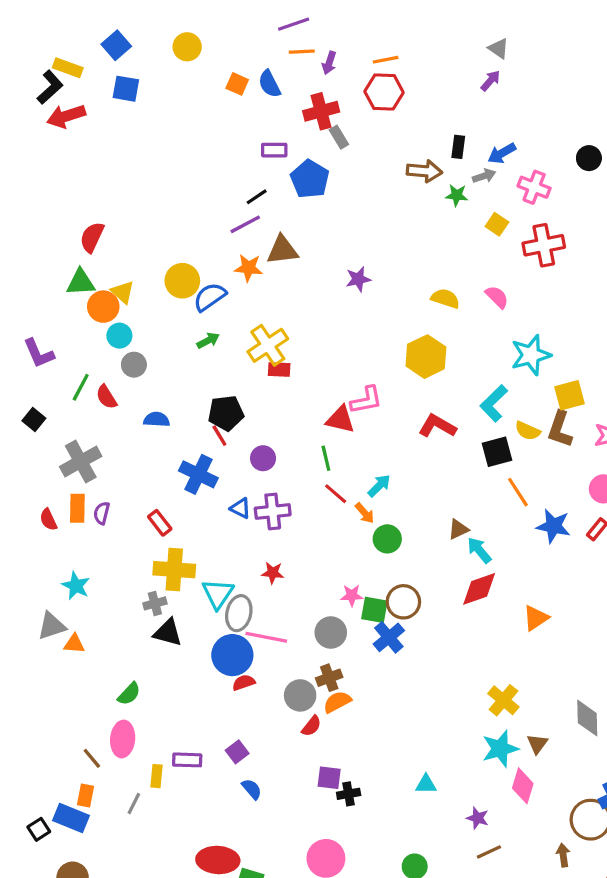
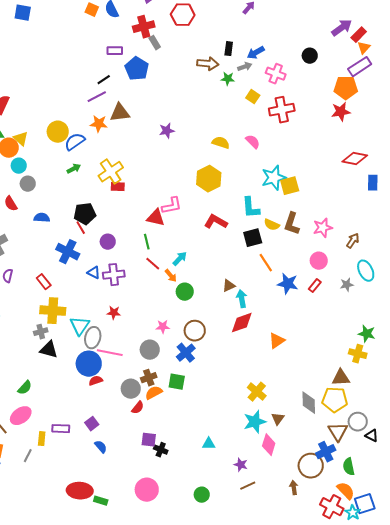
yellow square: (570, 395) -> (290, 186), moved
cyan L-shape: (494, 403) -> (251, 208), turned -50
cyan arrow: (479, 550) -> (242, 299), turned 30
green square: (374, 610) -> (177, 382), moved
pink ellipse: (123, 739) -> (21, 416), turned 50
black cross: (349, 794) -> (161, 450), turned 32

